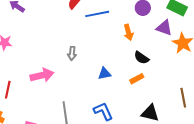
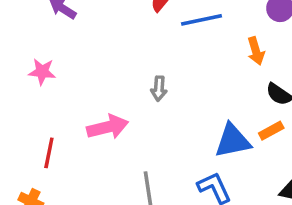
blue triangle: (105, 74) -> (233, 141), moved, size x1.6

